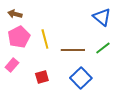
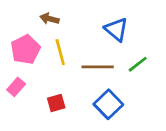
brown arrow: (15, 14) -> (49, 19), moved
blue triangle: (102, 17) -> (116, 29), moved

